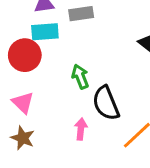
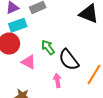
pink triangle: (23, 103) -> (29, 62), moved

